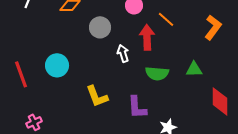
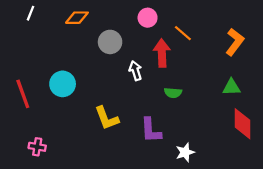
green triangle: (194, 69) -> (231, 87), moved
green semicircle: (157, 73) -> (173, 93), size x0.7
pink cross: (34, 122) -> (37, 147), turned 35

